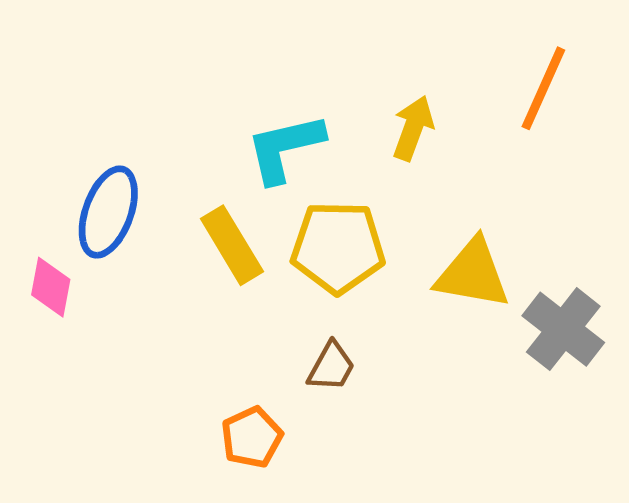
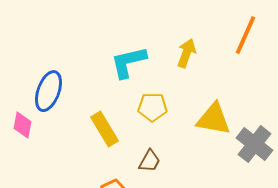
yellow rectangle: (232, 245) -> (104, 129), moved
yellow pentagon: (338, 247) -> (152, 107), size x0.7

